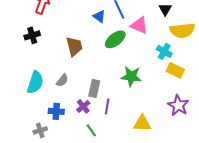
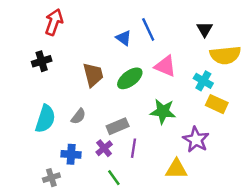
pink triangle: (139, 25) -> (165, 66), moved
green ellipse: (115, 39) -> (130, 78), moved
gray rectangle: (94, 88) -> (118, 126), turned 54
purple star: (178, 105) -> (196, 140), moved

